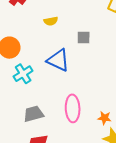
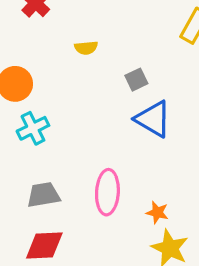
gray square: (84, 38) -> (136, 80), turned -32
blue triangle: (58, 60) -> (153, 119), moved

